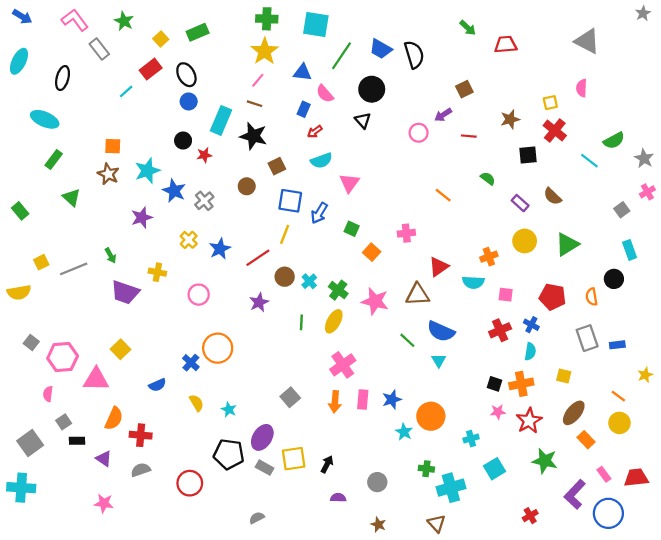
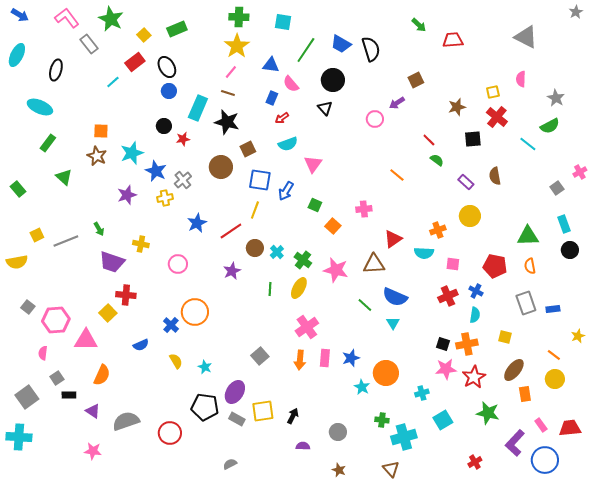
green star: (124, 21) -> (111, 19), size x1.4
cyan square: (316, 24) -> (283, 22), size x0.7
red line: (469, 136) -> (429, 140), moved, turned 40
gray star: (644, 158) -> (556, 98), moved
brown circle: (247, 186) -> (221, 167), size x1.5
brown semicircle: (553, 196) -> (495, 176), turned 36
yellow cross: (189, 240) -> (165, 198), moved, turned 35
green triangle: (567, 244) -> (528, 236), moved, turned 30
black circle: (614, 279) -> (570, 250), moved
pink star: (498, 412) -> (446, 369), size x1.5
red cross: (141, 435) -> (126, 295), moved
orange rectangle: (586, 440) -> (525, 394), turned 35
gray semicircle: (141, 470) -> (126, 421), size x1.5

